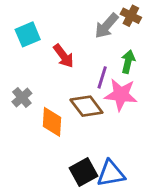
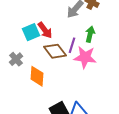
cyan square: (28, 34) -> (31, 32), moved
brown diamond: (86, 106) -> (55, 51), moved

